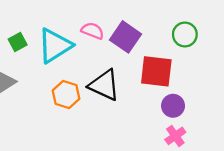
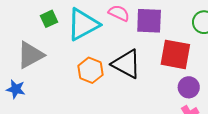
purple square: (126, 37) -> (149, 21), turned -36

